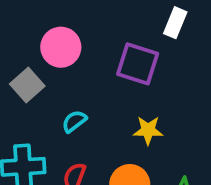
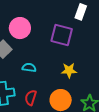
cyan semicircle: (74, 121) -> (29, 67), turned 48

